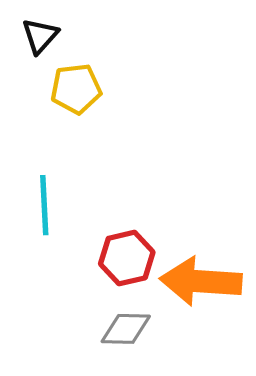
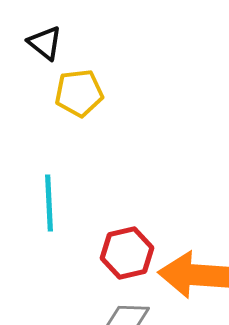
black triangle: (40, 36) -> (45, 43), turned -33

